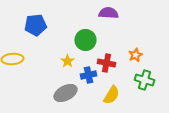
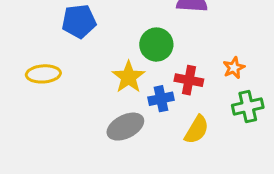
yellow star: (68, 61) -> (129, 77), size x1.5
green cross: (144, 80) -> (248, 106), turned -30

